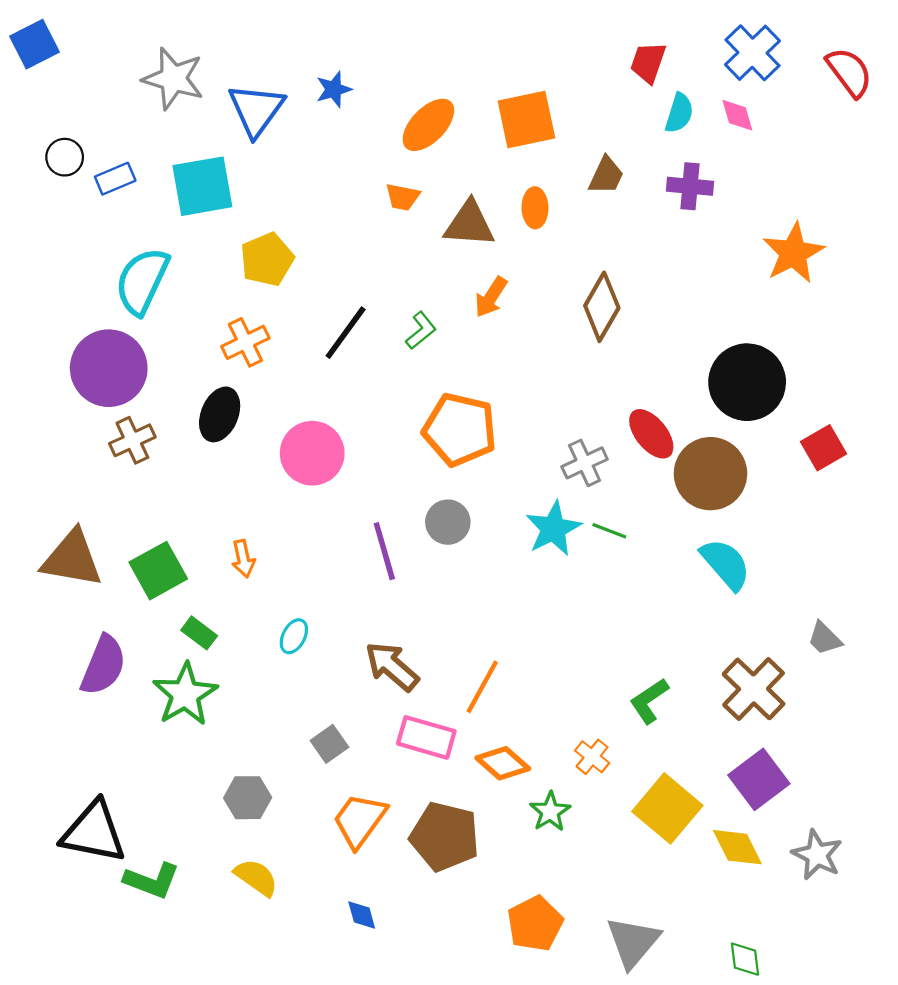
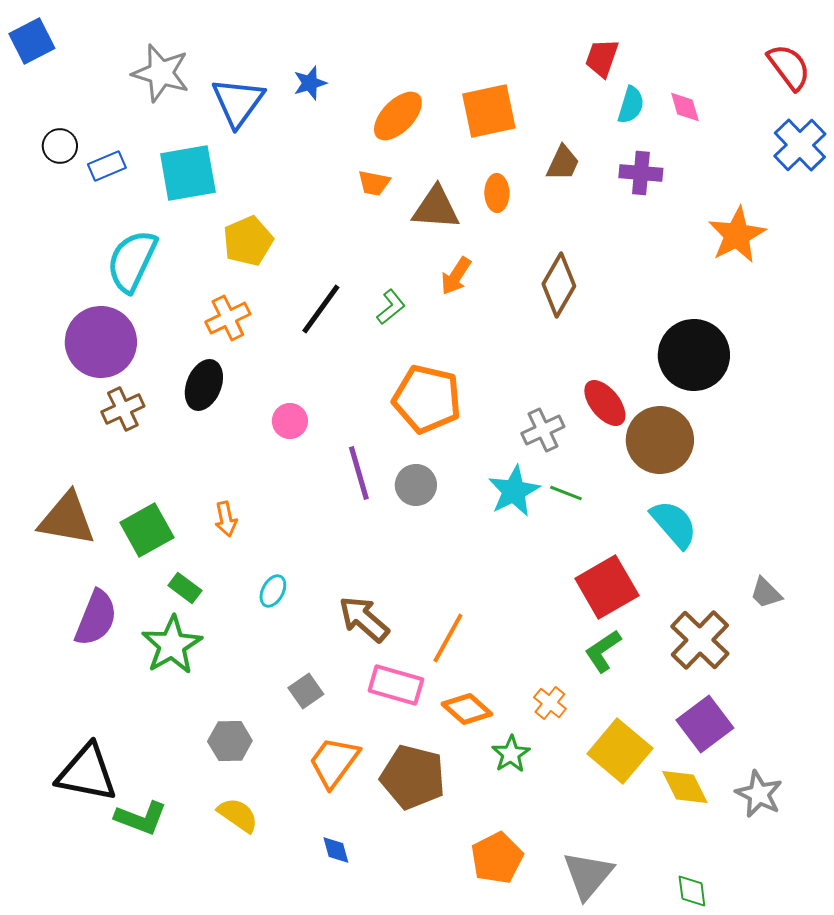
blue cross: (752, 53) -> (800, 145), moved
red square: (824, 448) -> (607, 587), moved, size x1.5
pink circle: (312, 453) -> (290, 421), size x0.6
purple line: (384, 551) -> (359, 473), moved

